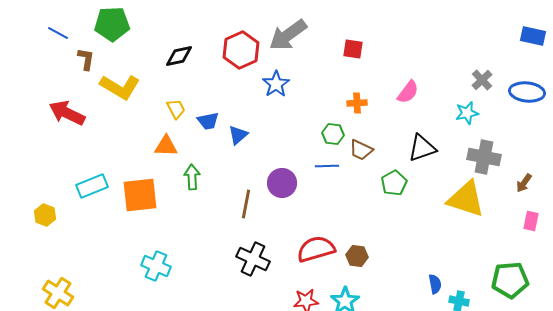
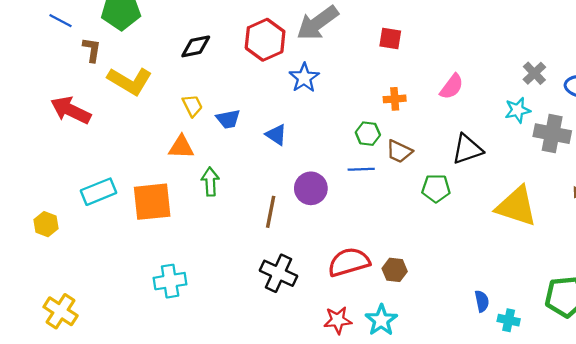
blue triangle: (238, 135) -> (276, 135), moved, turned -45
gray cross: (484, 157) -> (552, 134), moved
green pentagon: (394, 183) -> (436, 188), turned 30
cyan cross: (156, 266) -> (170, 281), turned -32

